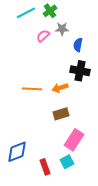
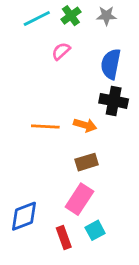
gray star: (62, 29) -> (106, 16), moved
blue semicircle: (78, 45) -> (111, 64), size x1.5
orange arrow: (60, 88) -> (85, 125), turned -147
pink rectangle: (74, 140) -> (79, 199), moved

